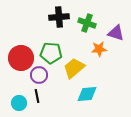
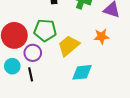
orange star: (99, 49) -> (101, 36), moved
cyan circle: (19, 103) -> (12, 66), moved

